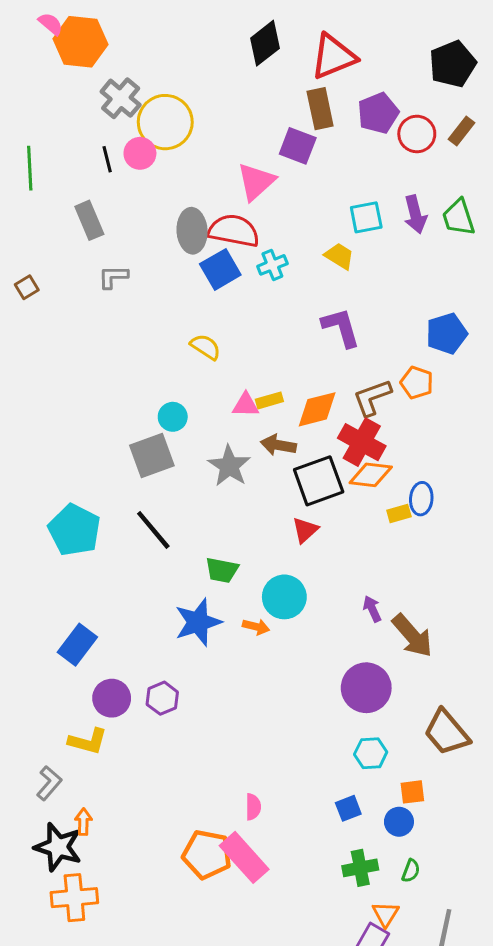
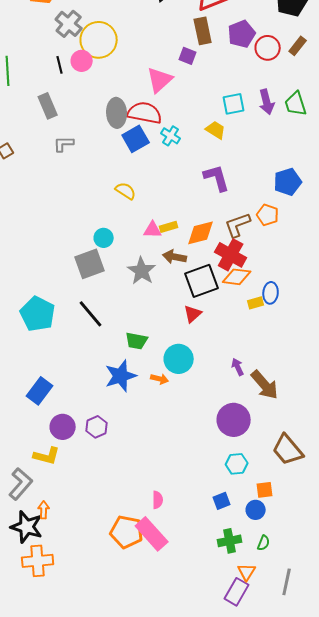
purple square: (298, 146) -> (188, 56), size x0.7
cyan cross: (272, 265) -> (171, 136), turned -36
gray L-shape: (49, 783) -> (21, 484), size x1.4

